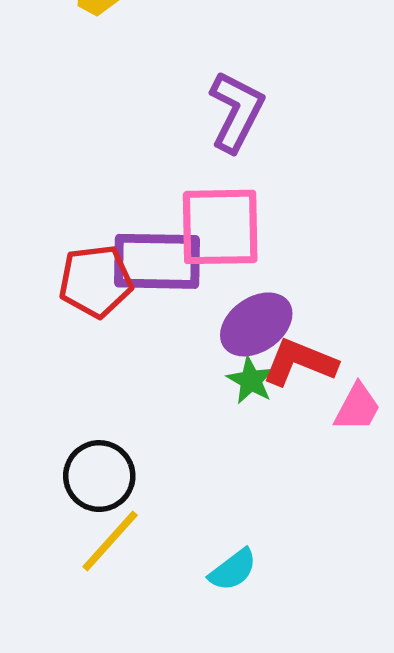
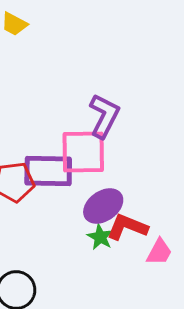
purple L-shape: (236, 111) -> (104, 116), moved

